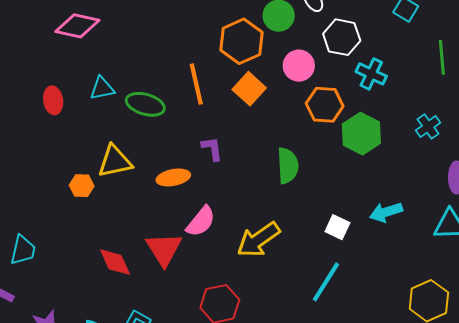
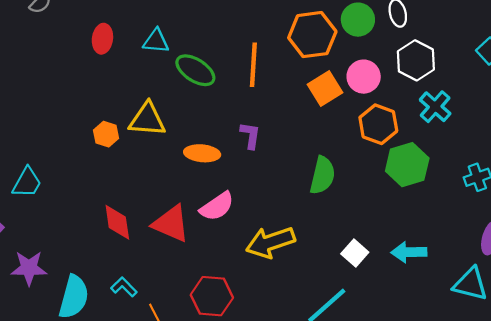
orange square: (249, 89) -> (325, 88), moved
red triangle: (164, 249) -> (171, 224), turned -51

